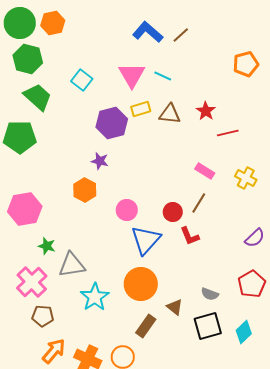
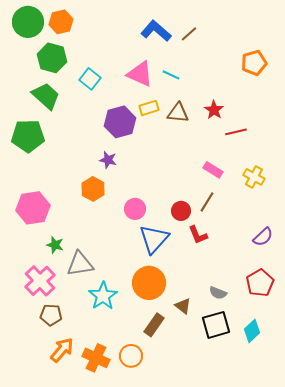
green hexagon: (28, 59) -> (52, 58), moved
pink triangle: (132, 75) -> (140, 74), turned -36

